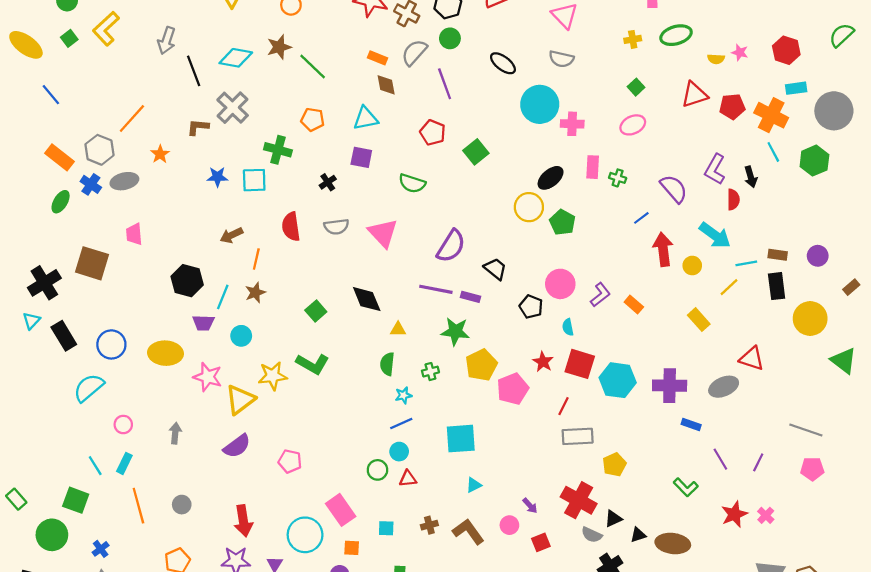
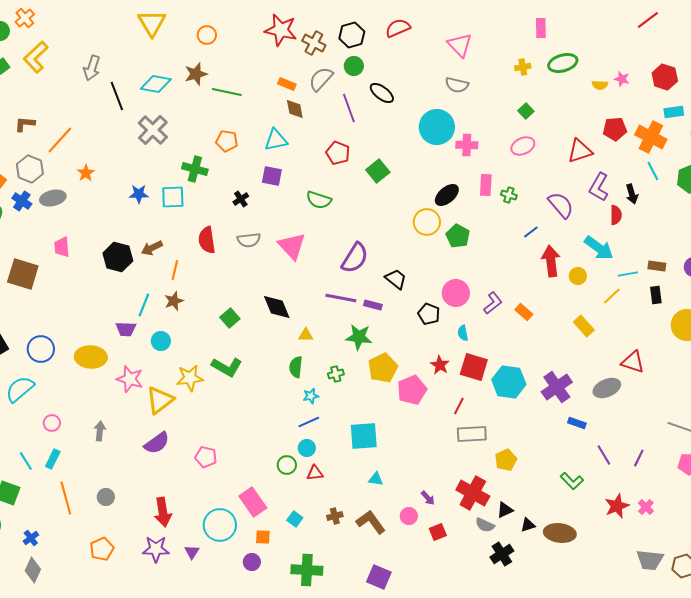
black ellipse: (503, 63) -> (382, 93), moved
green line: (313, 67) -> (227, 92), turned -32
red triangle: (694, 95) -> (580, 151), moved
brown L-shape: (198, 127) -> (25, 124), moved
black hexagon: (187, 281) -> (118, 257), moved
black rectangle: (777, 286) -> (656, 295), size x0.7
purple cross: (670, 386) -> (557, 387), turned -36
cyan triangle: (474, 485) -> (376, 479), turned 35
cyan square: (386, 528) -> (295, 519), turned 35

